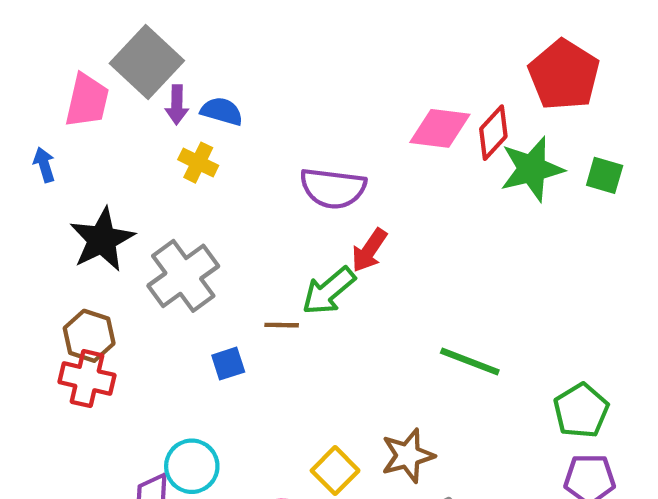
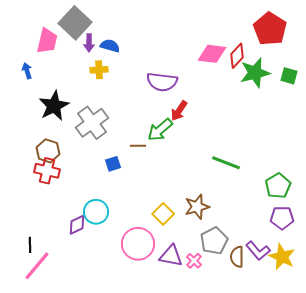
yellow cross: (198, 163) -> (99, 70), turned -30

